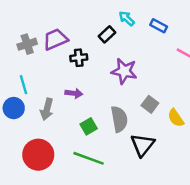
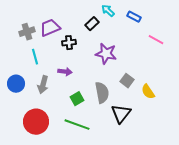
cyan line: (24, 85) -> (35, 57), moved

